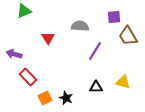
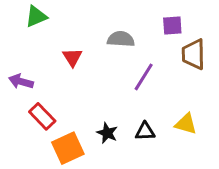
brown trapezoid: (128, 36) -> (194, 54), turned 30
orange square: (45, 98) -> (68, 148), size x1.5
black star: (66, 98) -> (107, 133), moved

